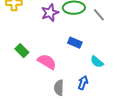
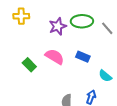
pink semicircle: (47, 62) -> (55, 57), moved

